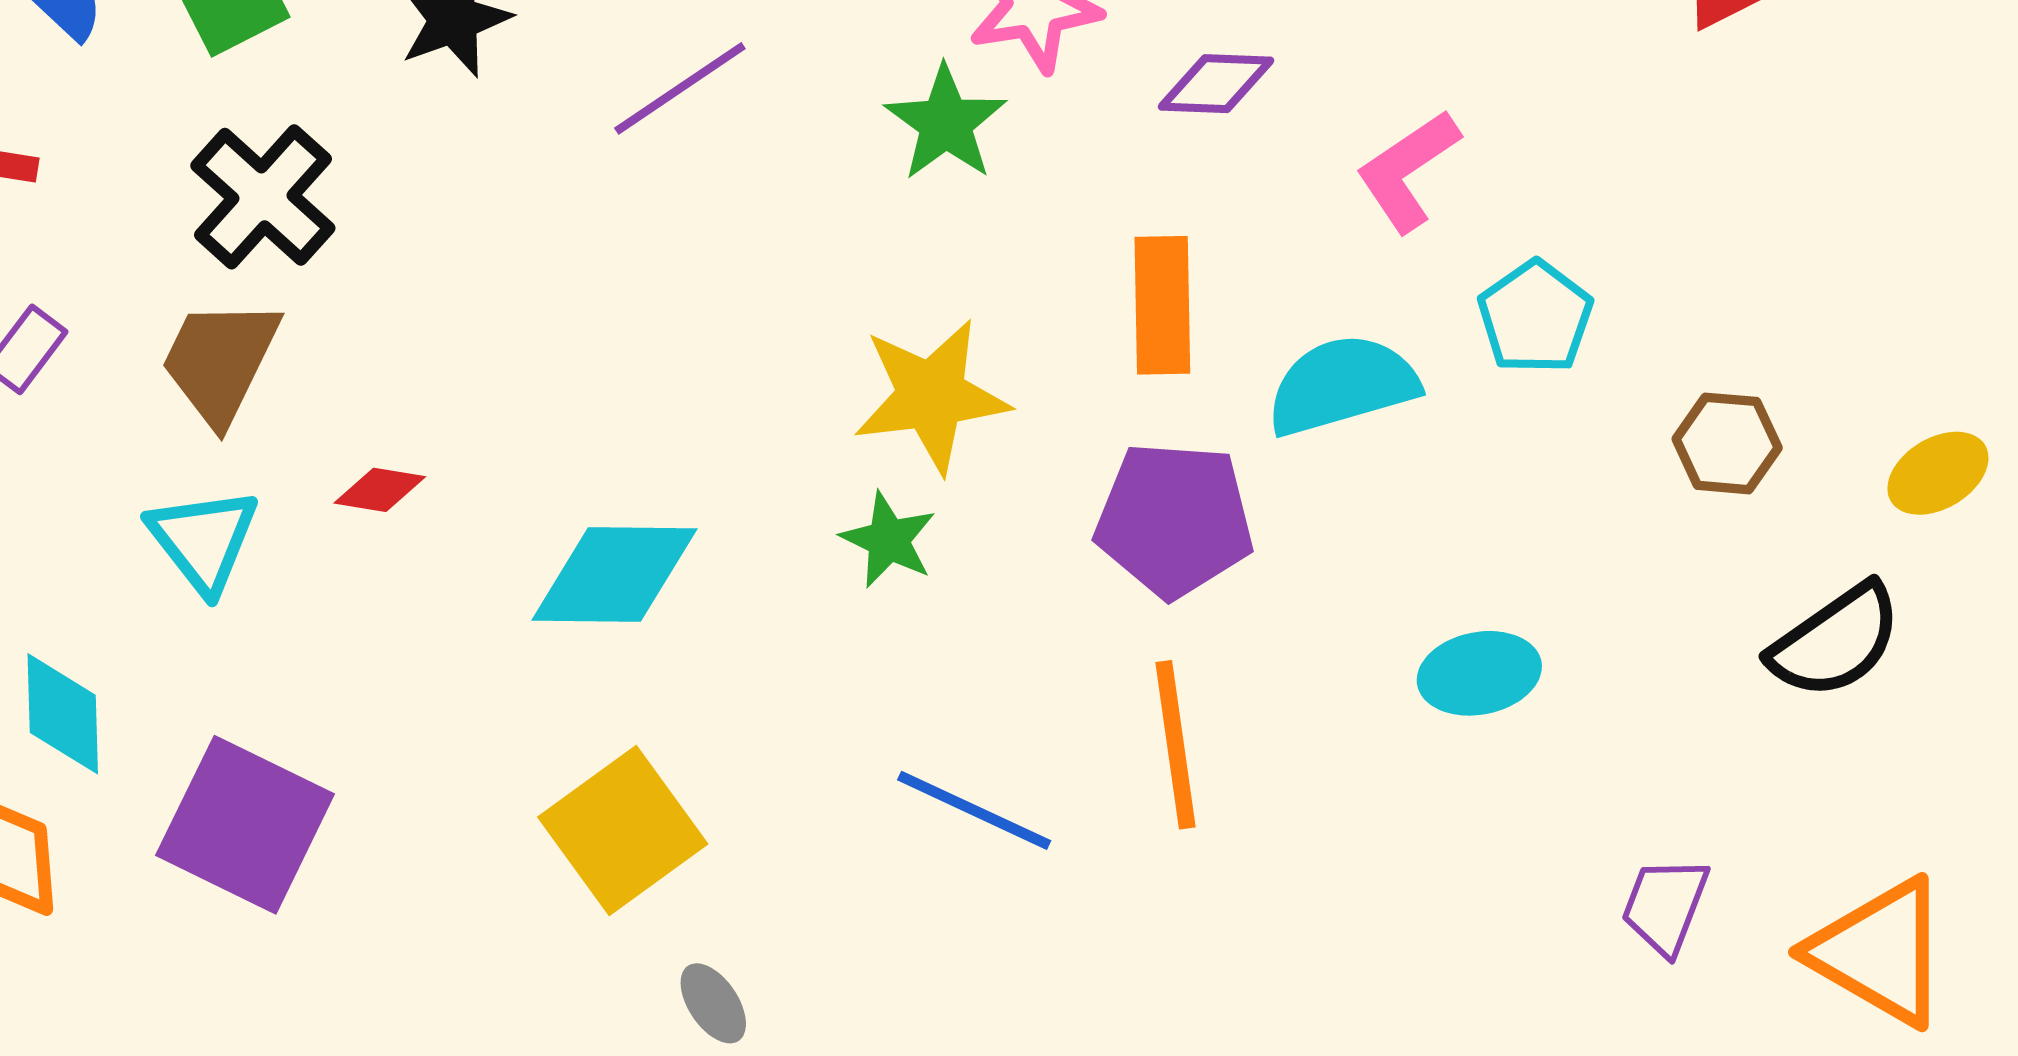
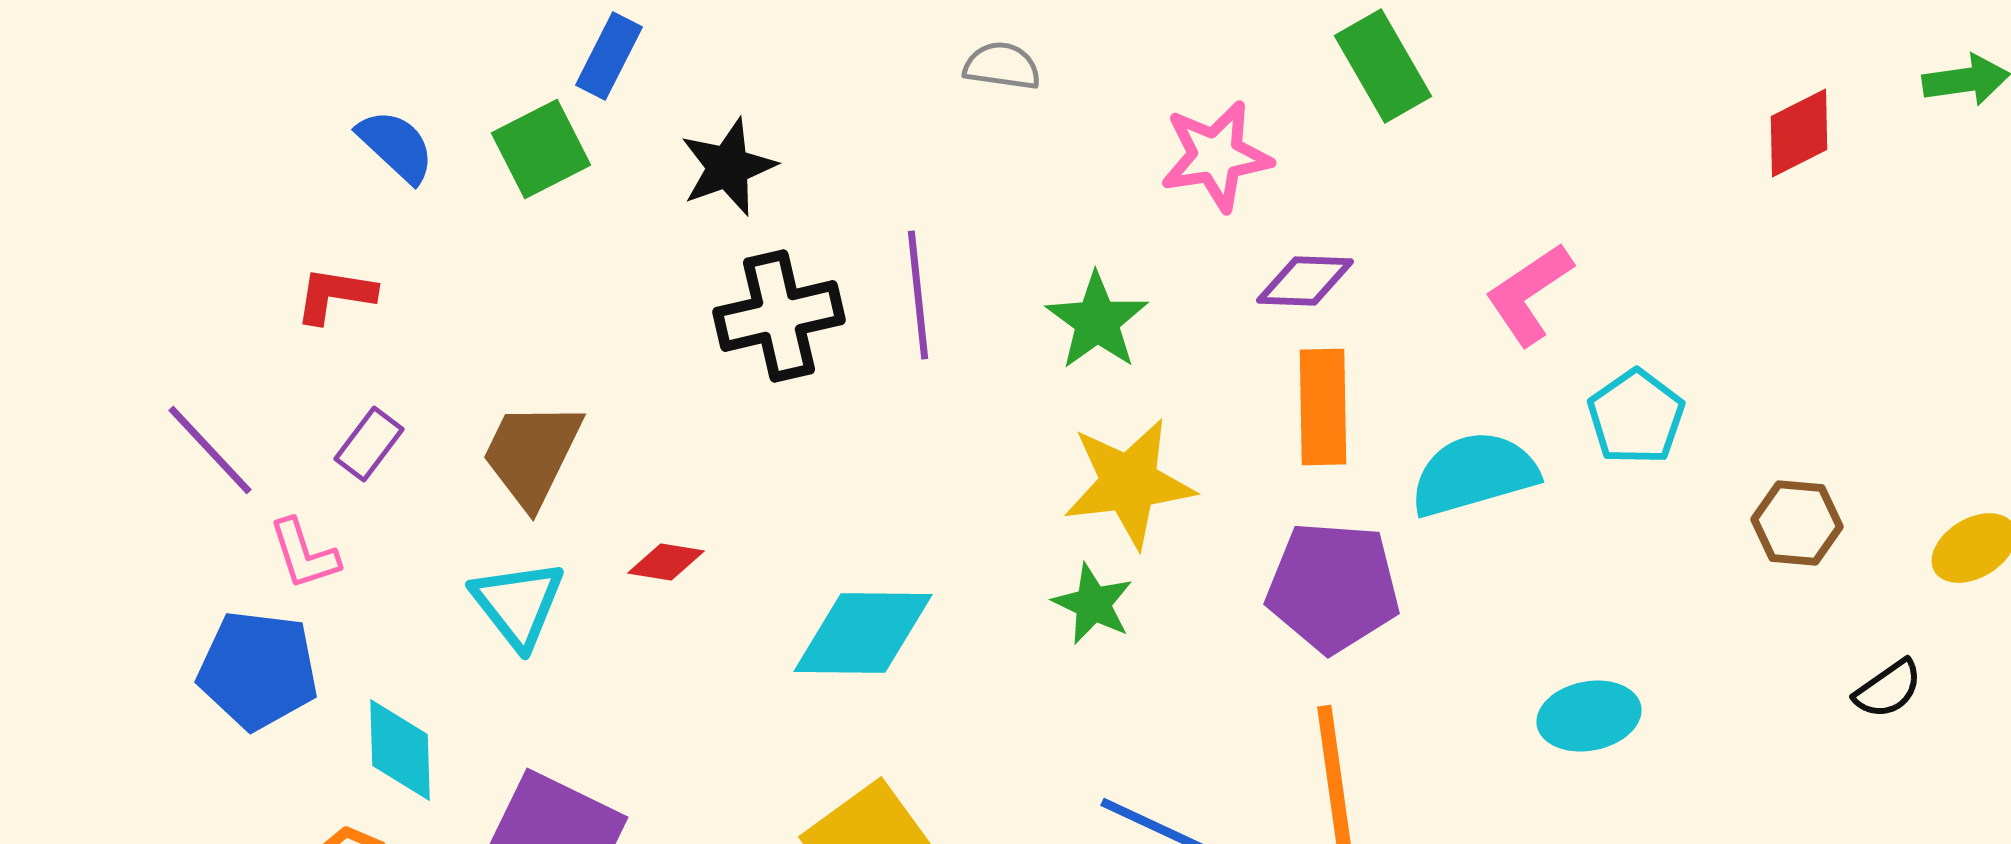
purple diamond: (1216, 84) -> (1305, 281), moved
purple line: (680, 88) -> (918, 295), moved, turned -62
green star: (946, 123) -> (1097, 321), moved
black cross: (263, 197) -> (779, 316), moved, turned 35
black semicircle: (1835, 641) -> (1888, 689), size x0.6

